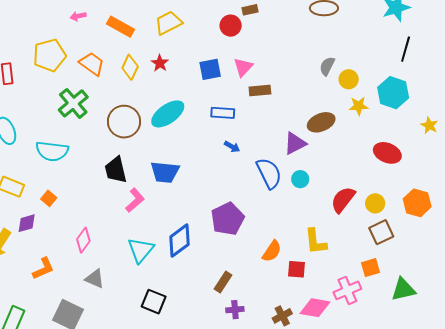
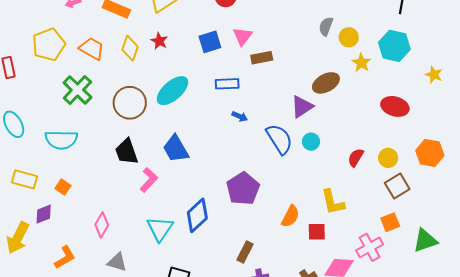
yellow star: (359, 106) -> (361, 63), turned -30
blue trapezoid: (165, 172) -> (176, 149), turned 60
red semicircle: (343, 200) -> (356, 157), size x0.7

